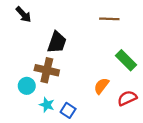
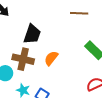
orange semicircle: (101, 86) -> (51, 58), moved

